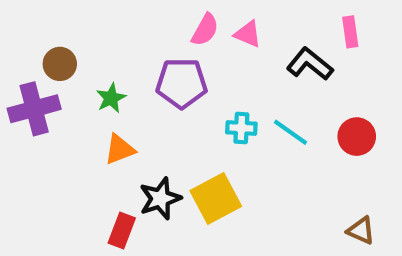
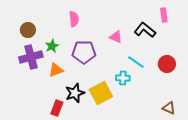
pink semicircle: (205, 30) -> (74, 19), moved, turned -35
pink triangle: (248, 34) -> (116, 37), moved
purple pentagon: (182, 83) -> (84, 52), moved
purple cross: (34, 109) -> (31, 57), moved
cyan cross: (241, 128) -> (123, 78), moved

